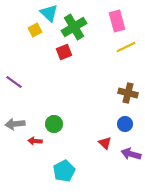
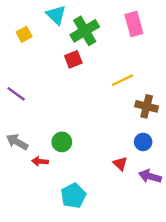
yellow square: (35, 30) -> (24, 34), moved
yellow line: (126, 47) -> (123, 80), moved
gray arrow: (15, 124) -> (17, 142), turned 36

